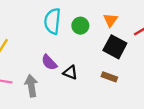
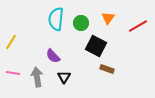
black square: (115, 47) -> (96, 46), moved
black triangle: (70, 72) -> (64, 77), moved, turned 40

